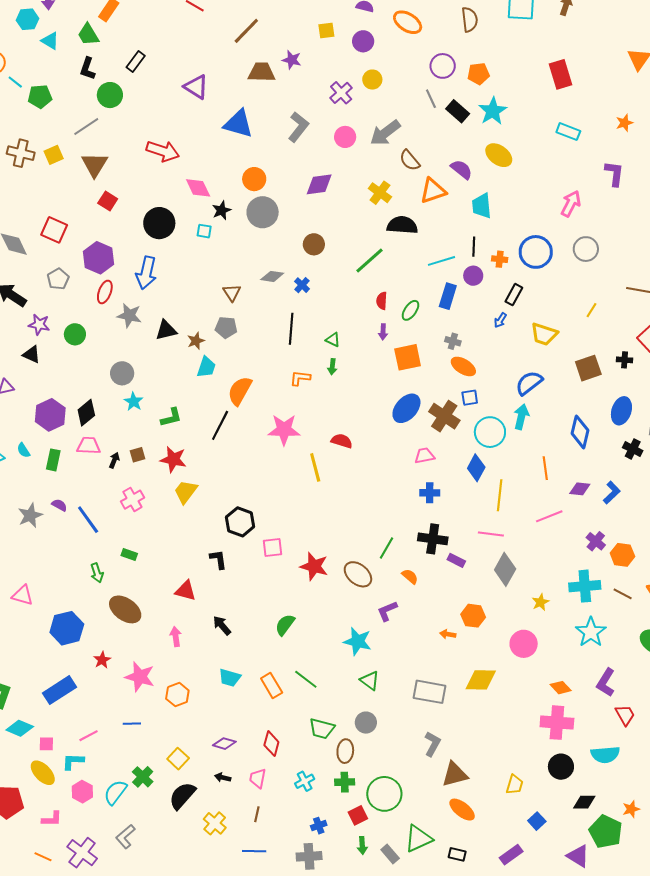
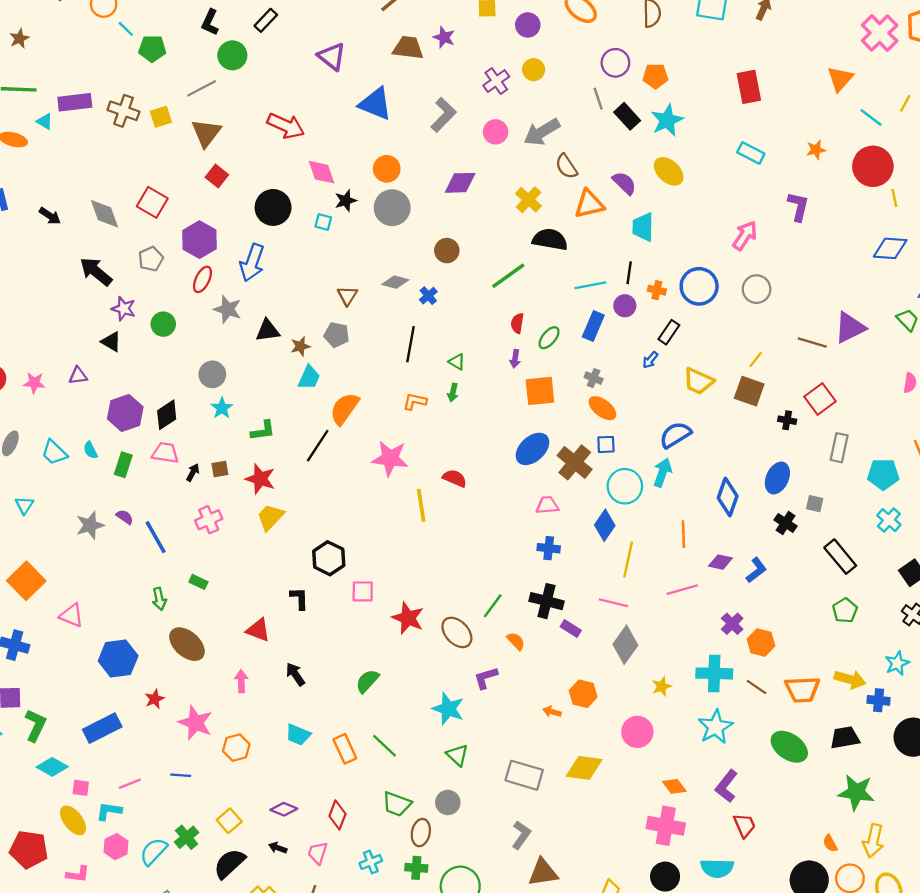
brown square: (588, 368) -> (749, 391), moved, turned 32

